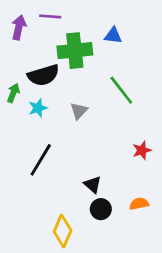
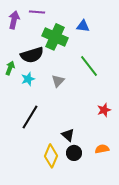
green cross: (75, 51) -> (55, 37), turned 30
yellow diamond: (63, 231) -> (51, 156), moved

